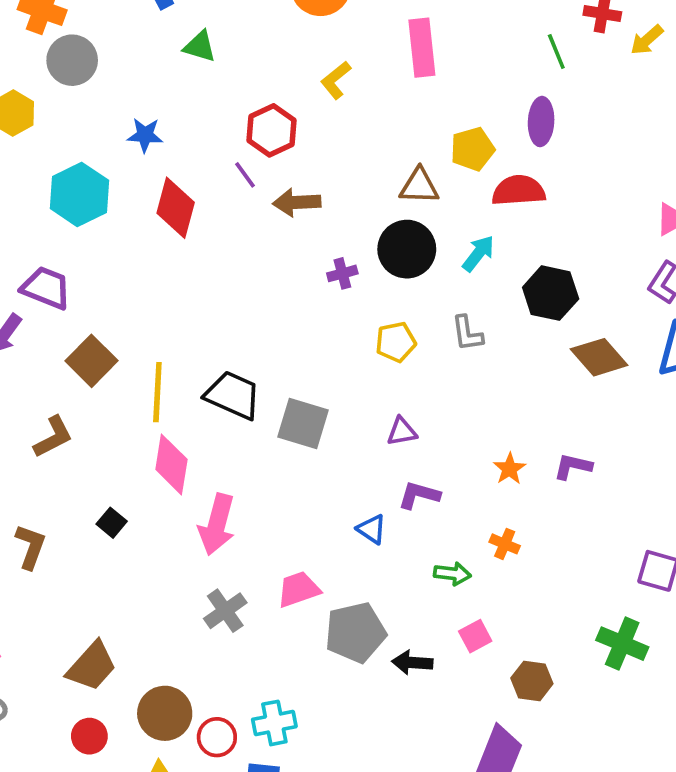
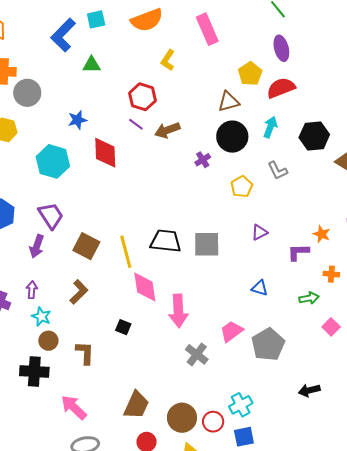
purple trapezoid: (46, 288) -> (51, 216), turned 52
purple L-shape: (419, 495) -> (298, 252), moved
black arrow: (412, 663) -> (309, 390), moved

